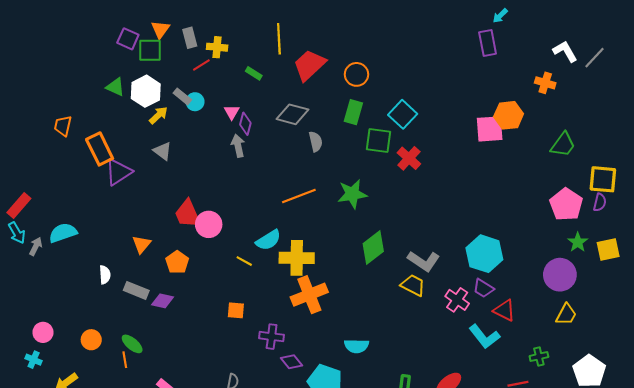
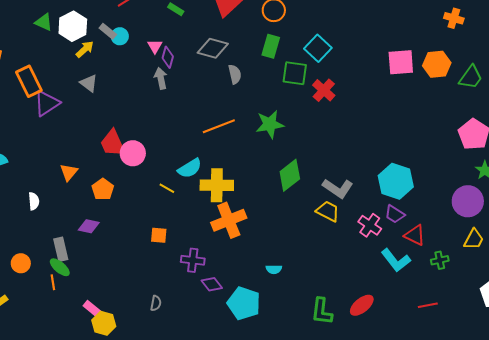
orange hexagon: (509, 115) -> (437, 64), moved
gray rectangle: (136, 290) -> (61, 249), moved, turned 55
cyan semicircle: (356, 346) -> (274, 269), size x0.7
green cross: (539, 356) -> (440, 260), moved

